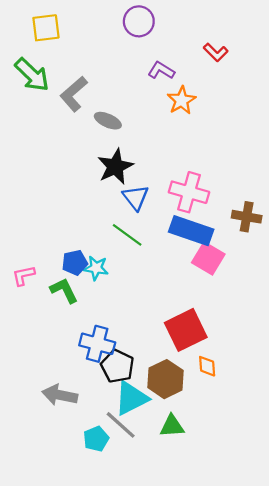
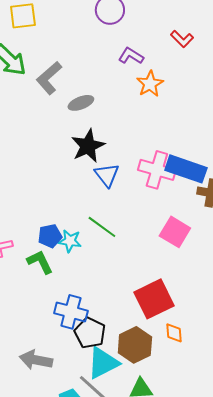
gray ellipse: (108, 121) -> (81, 103), turned -45
blue rectangle: (191, 231) -> (186, 169), moved
green line: (127, 235) -> (102, 227), moved

